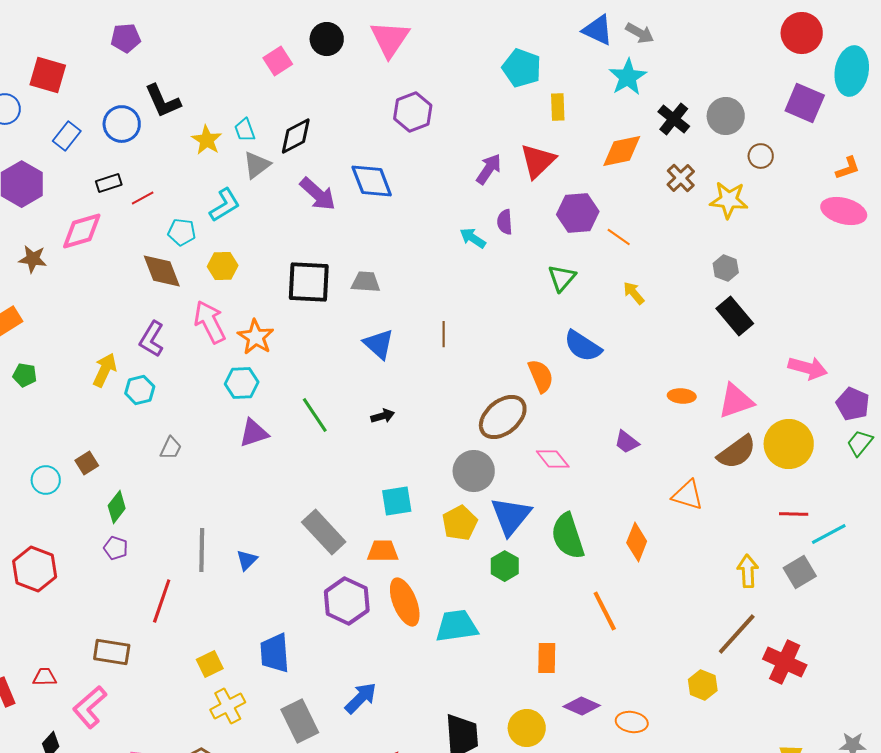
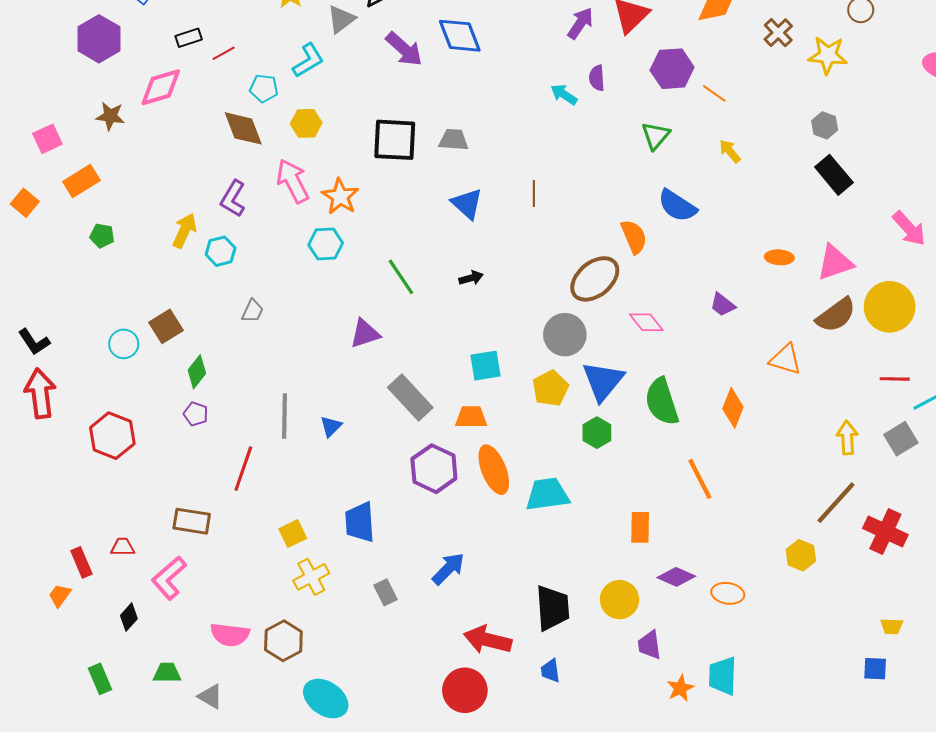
pink arrow: (808, 368) -> (909, 228), turned 33
purple triangle: (254, 433) -> (365, 334), moved
brown square: (87, 463) -> (166, 326), size x1.4
gray rectangle: (300, 721) -> (386, 592), size x0.6

